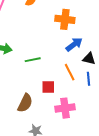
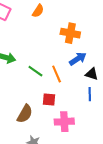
green line: (33, 60) -> (35, 71), turned 42
orange line: (70, 72) -> (57, 74), moved

